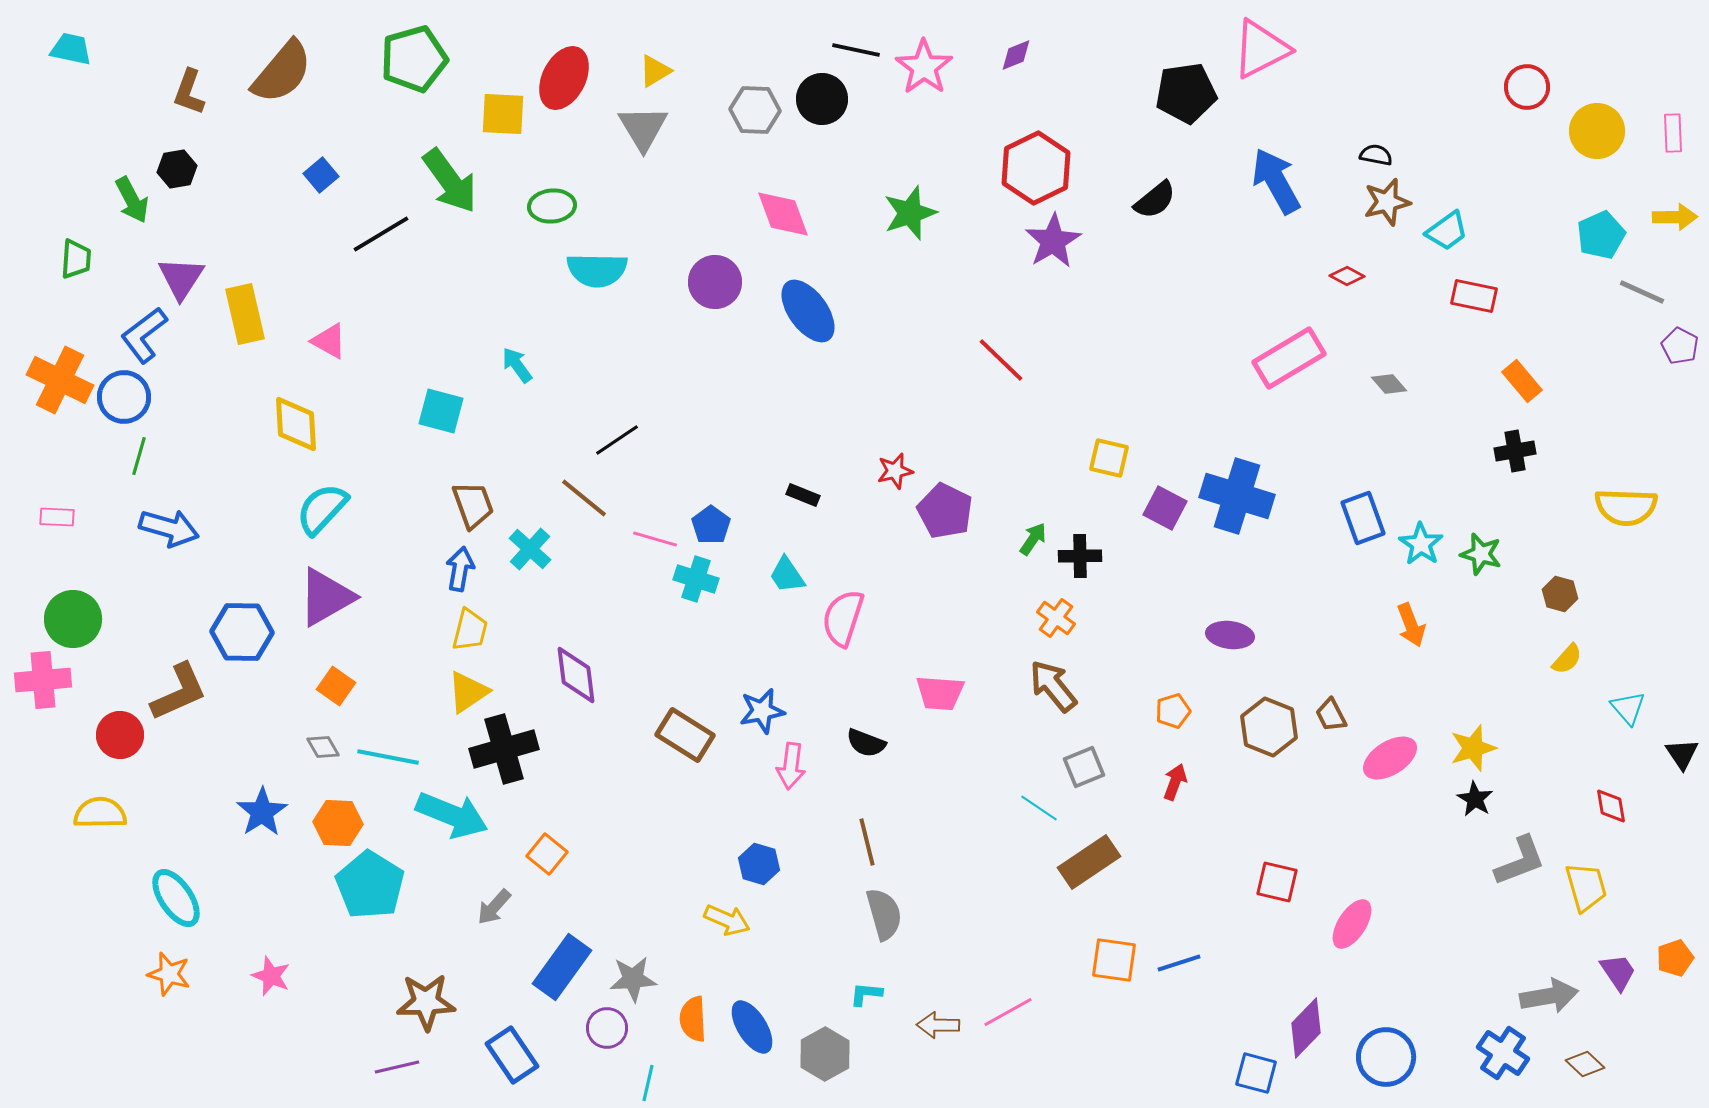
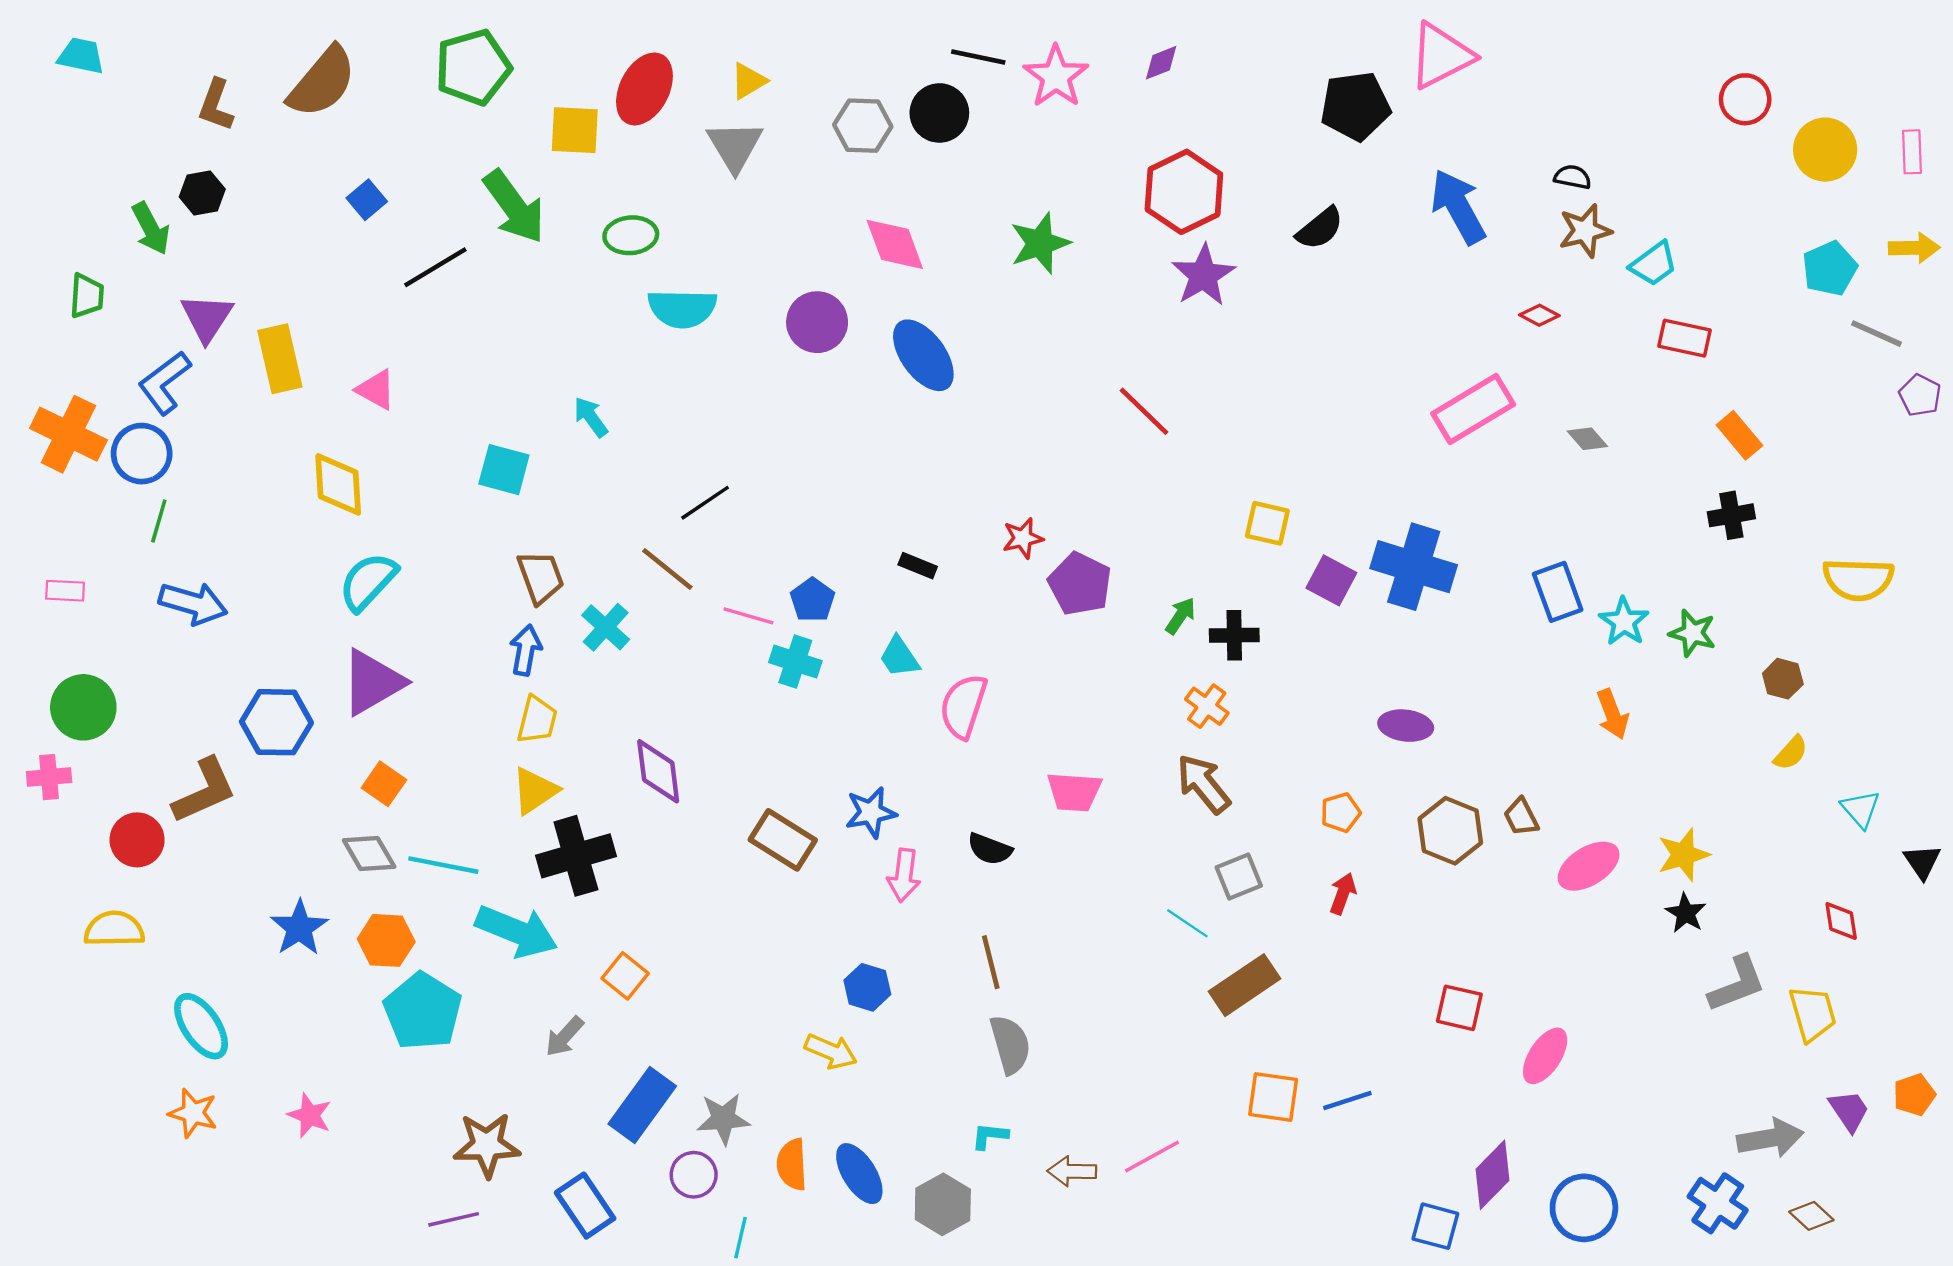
pink cross: (43, 680) -> (49, 777), size x0.7
gray diamond: (323, 747) -> (369, 854), size x1.4

